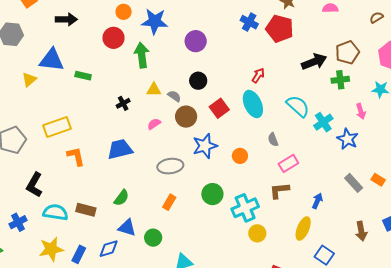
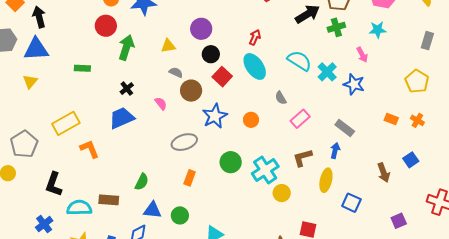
black arrow: (66, 19) -> (39, 17), moved, turned -95
purple circle: (196, 41) -> (201, 29), moved
green arrow: (142, 55) -> (126, 48), moved, turned 35
blue triangle: (52, 60) -> (36, 49), moved
black circle: (198, 81) -> (211, 54), moved
yellow triangle: (154, 90) -> (168, 46), moved
pink semicircle: (154, 124) -> (161, 103), turned 96
blue trapezoid: (120, 149) -> (122, 118), moved
gray rectangle: (354, 183) -> (345, 128), moved
brown L-shape: (279, 191) -> (302, 158), moved

